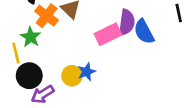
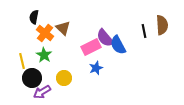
purple semicircle: (127, 22) -> (105, 38), turned 132
green star: (31, 37) -> (44, 55), moved
blue star: (87, 72) -> (96, 68), moved

